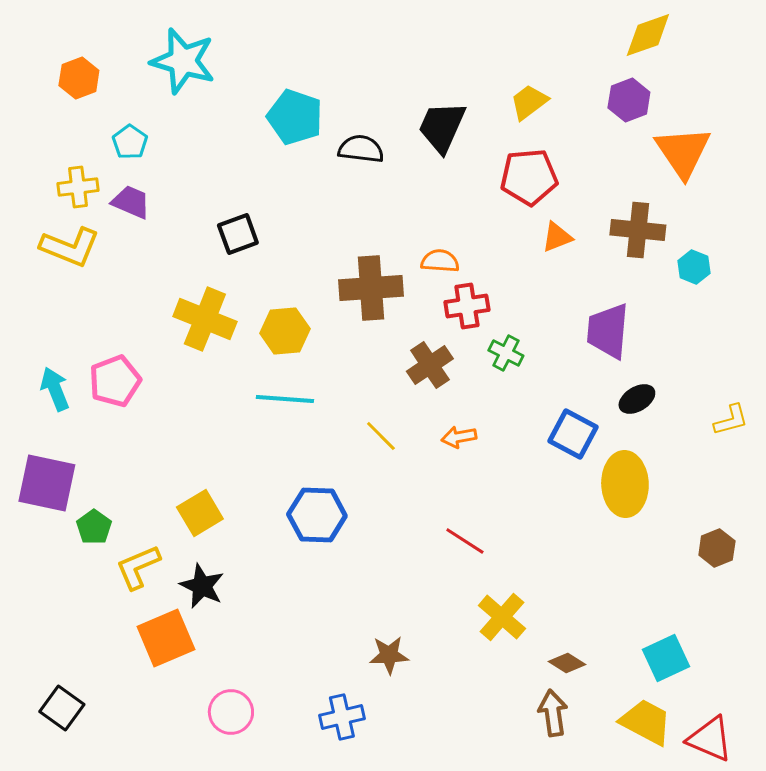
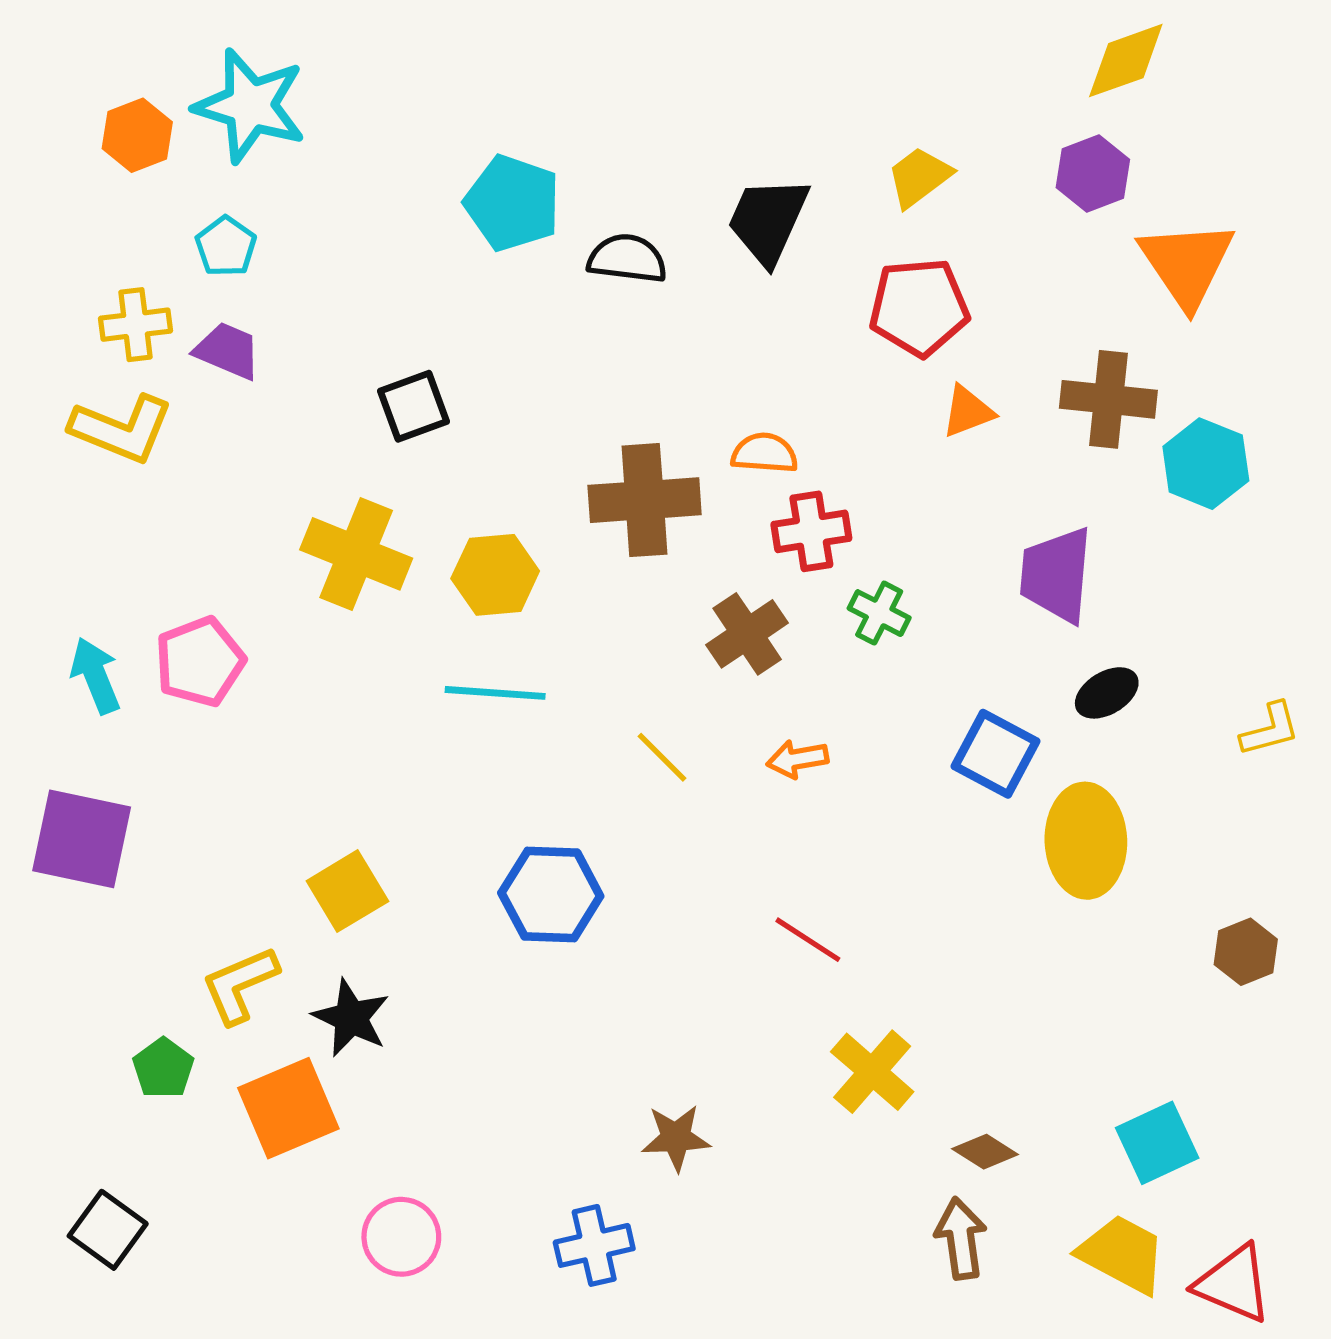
cyan star: (183, 61) -> (250, 106), moved
cyan hexagon: (694, 267) -> (1206, 464), size x1.5
green pentagon: (94, 527) -> (163, 1068), moved

